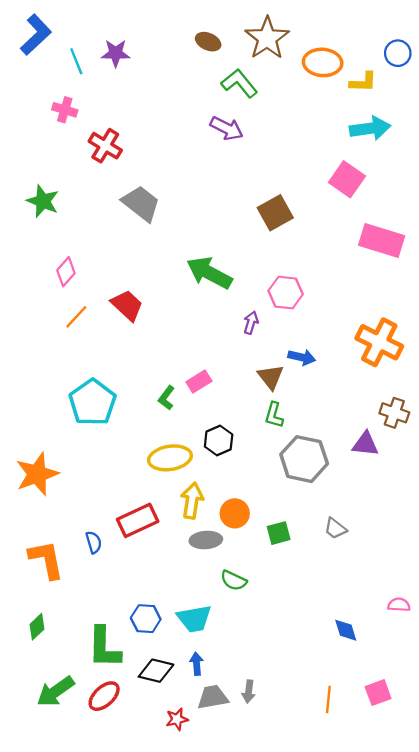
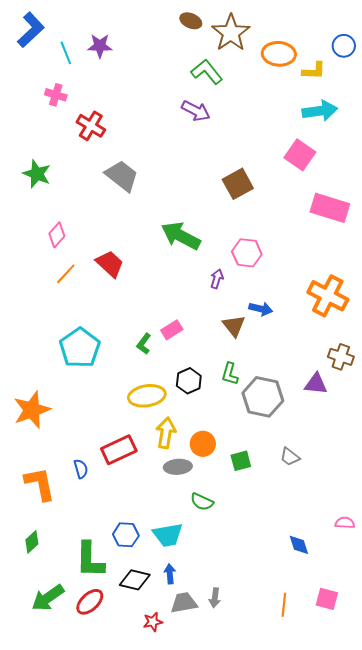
brown ellipse: (208, 42) -> (191, 21), moved
green L-shape: (274, 415) -> (230, 374), moved
pink square: (378, 693) -> (327, 599), turned 35

